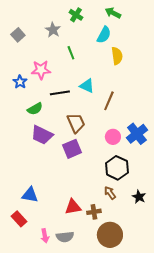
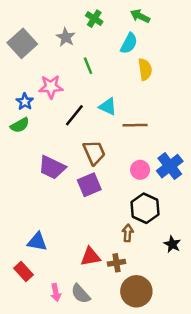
gray square: (18, 35) -> (22, 43), size x1.6
black line: (60, 93) -> (74, 115), turned -42
brown line: (109, 101) -> (135, 125), turned 66
green semicircle: (35, 109) -> (20, 125), moved
brown arrow: (110, 193) -> (128, 233), moved, turned 40
gray semicircle: (65, 237) -> (81, 294), turned 54

